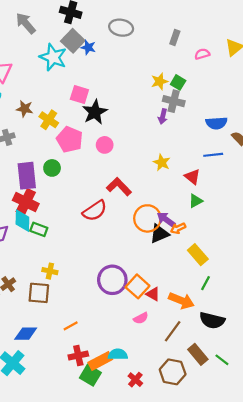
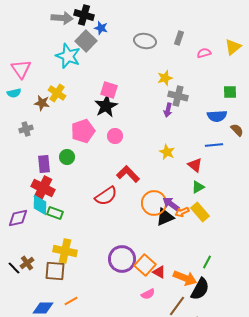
gray arrow: (26, 23) -> (62, 18), moved, turned 135
gray ellipse: (121, 28) -> (145, 41), moved
blue star: (88, 47) -> (101, 28), moved
green square: (178, 82) -> (230, 92), moved, turned -32
pink square: (79, 95) -> (109, 90), moved
yellow cross: (49, 120) -> (57, 93), moved
pink pentagon: (70, 139) -> (83, 131), turned 30
purple rectangle: (27, 176) -> (44, 164), size x0.7
yellow rectangle: (198, 255) -> (200, 212), moved
yellow cross: (50, 271) -> (65, 251), size x1.6
black semicircle: (212, 320) -> (200, 289), moved, turned -75
orange line: (71, 326) -> (71, 301), moved

